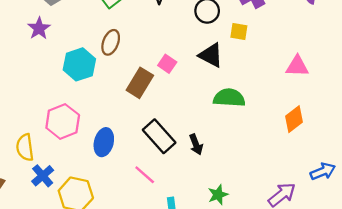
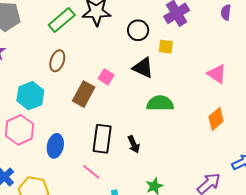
cyan hexagon: (79, 64) -> (30, 96), moved
pink triangle: (297, 66) -> (217, 74), turned 35
black rectangle: (159, 136) -> (102, 139), turned 52

